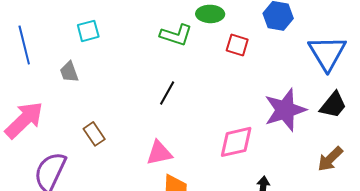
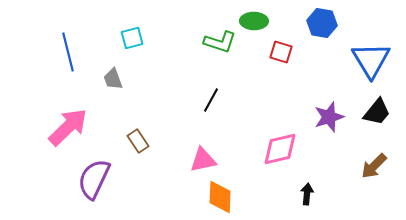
purple star: (285, 110) -> (329, 117), size x0.7

